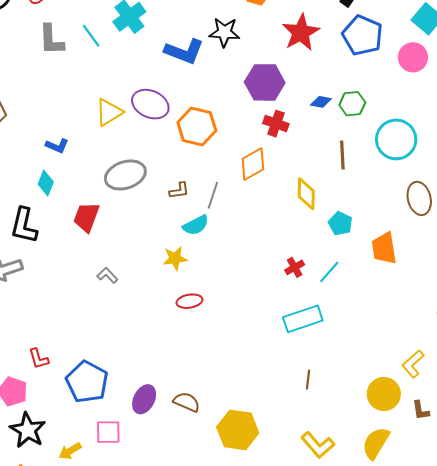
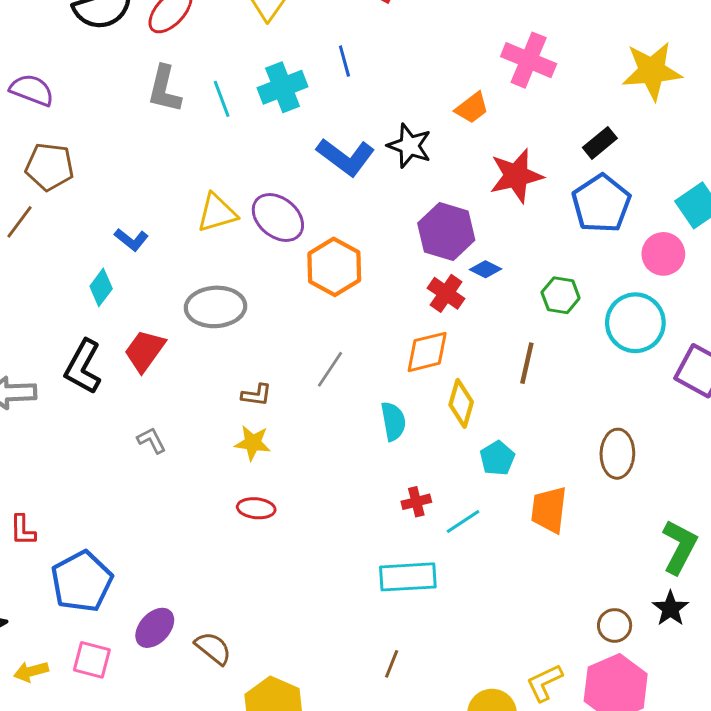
blue diamond: (321, 102) -> (486, 269), moved
cyan circle: (396, 139) -> (635, 323), moved
orange diamond: (253, 164) -> (427, 352), moved
brown L-shape: (179, 191) -> (256, 395), moved
cyan semicircle: (196, 225) -> (393, 421), moved, turned -88
black L-shape: (24, 226) -> (83, 367), moved

